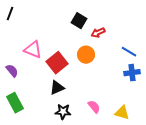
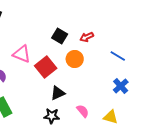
black square: (79, 21) -> (60, 36), moved
blue cross: (132, 73) -> (121, 86), moved, turned -35
black triangle: (57, 88) -> (58, 93), moved

